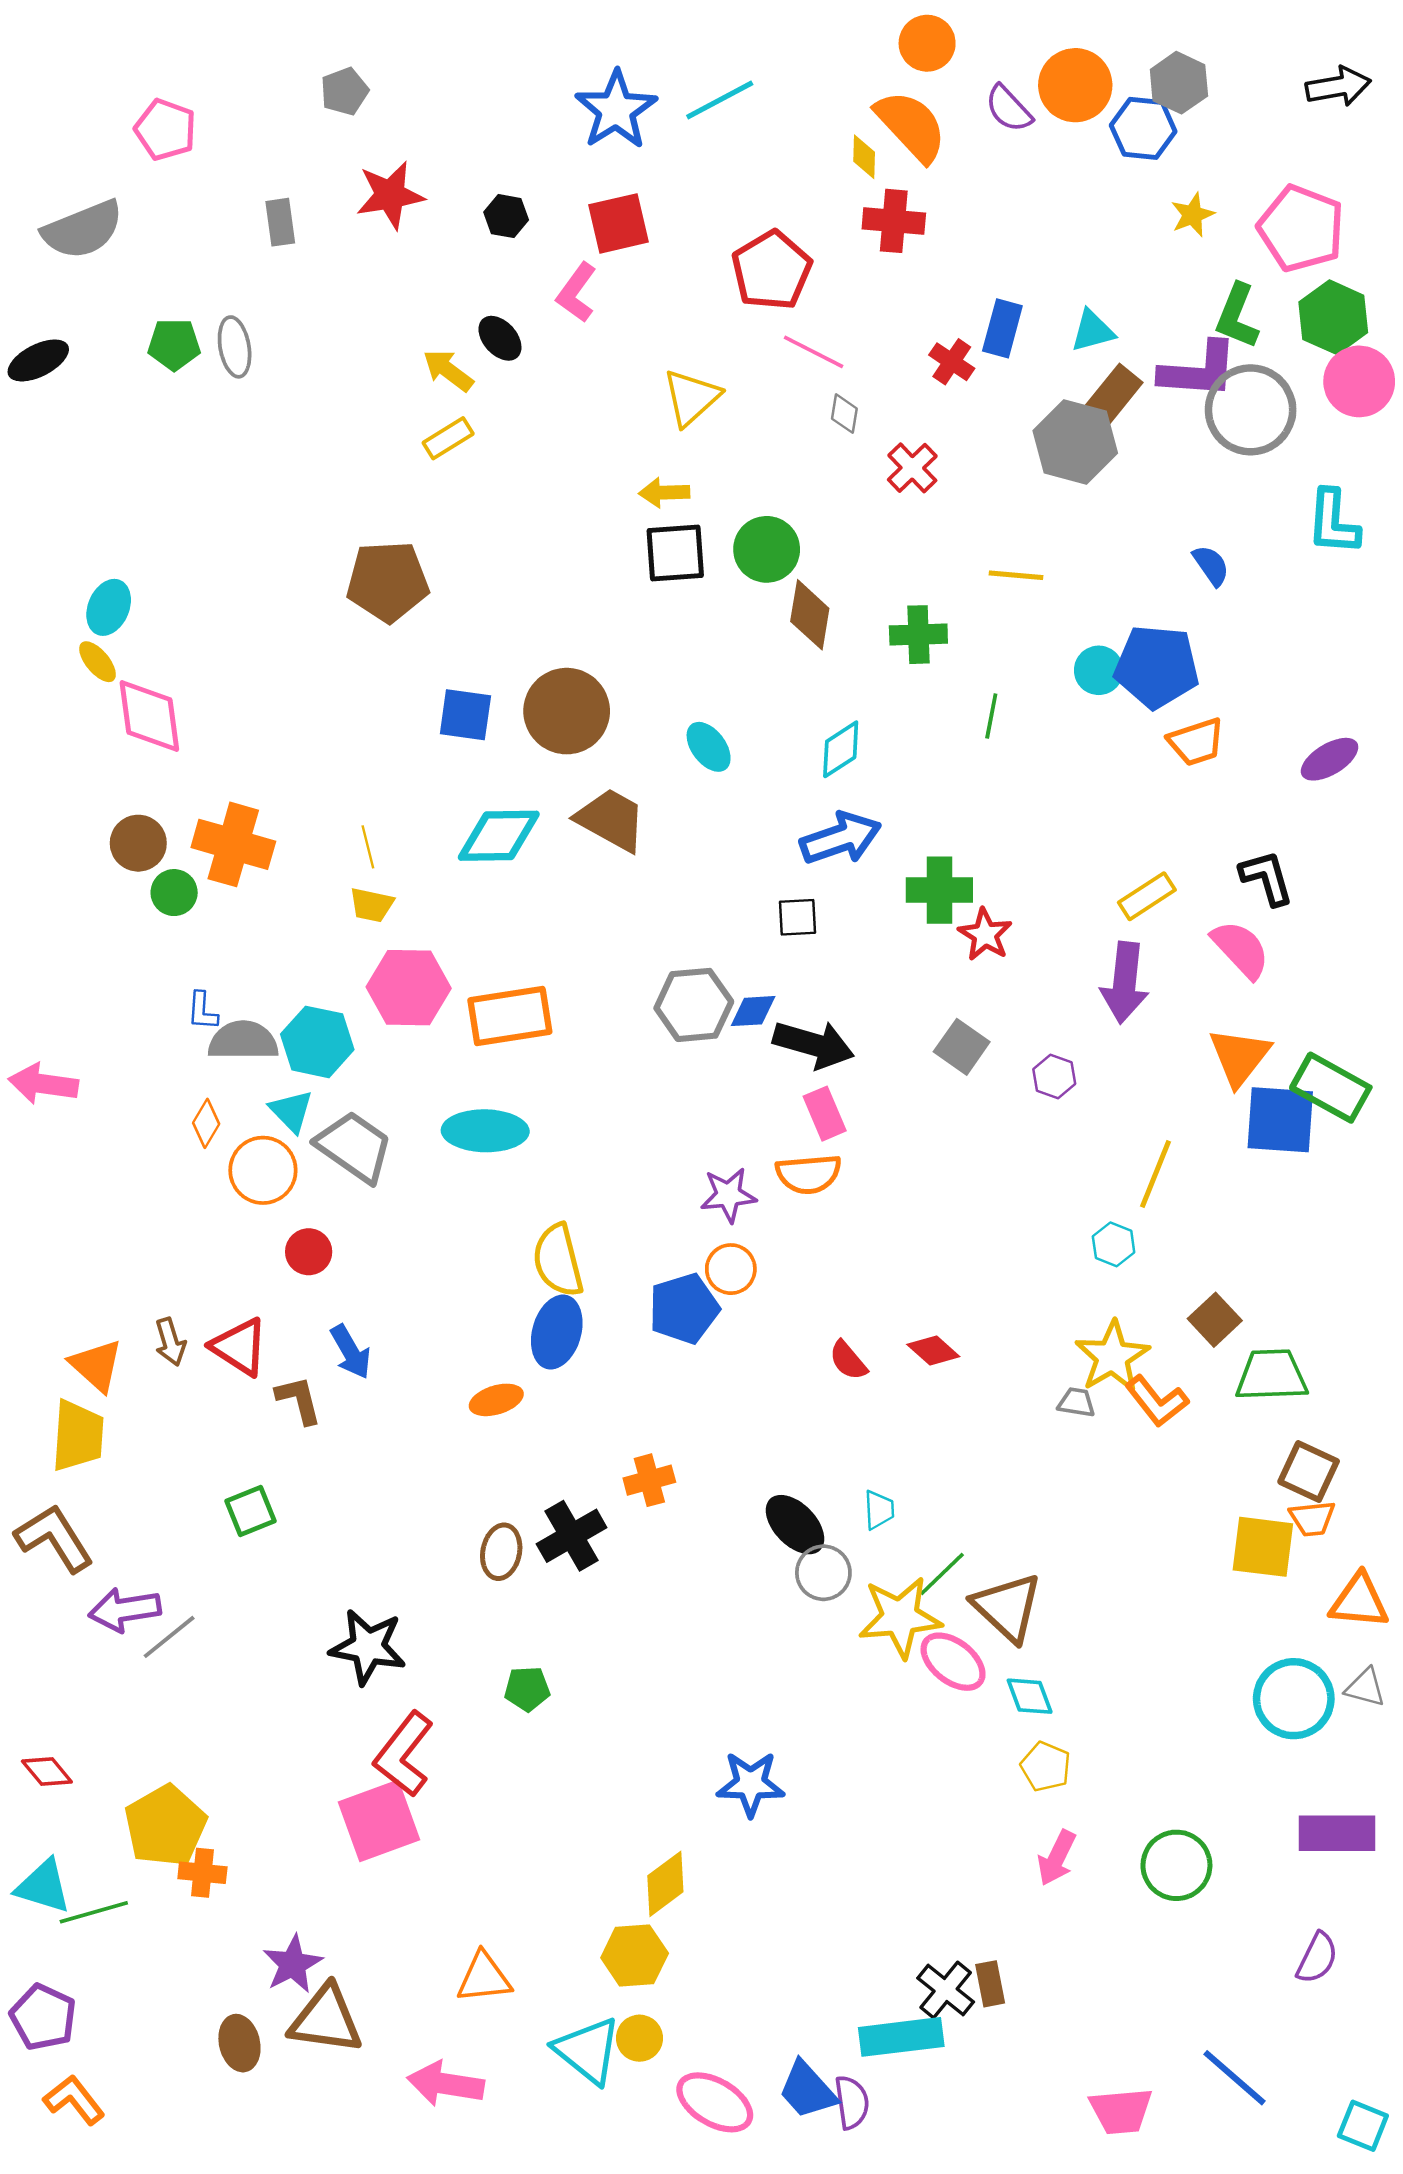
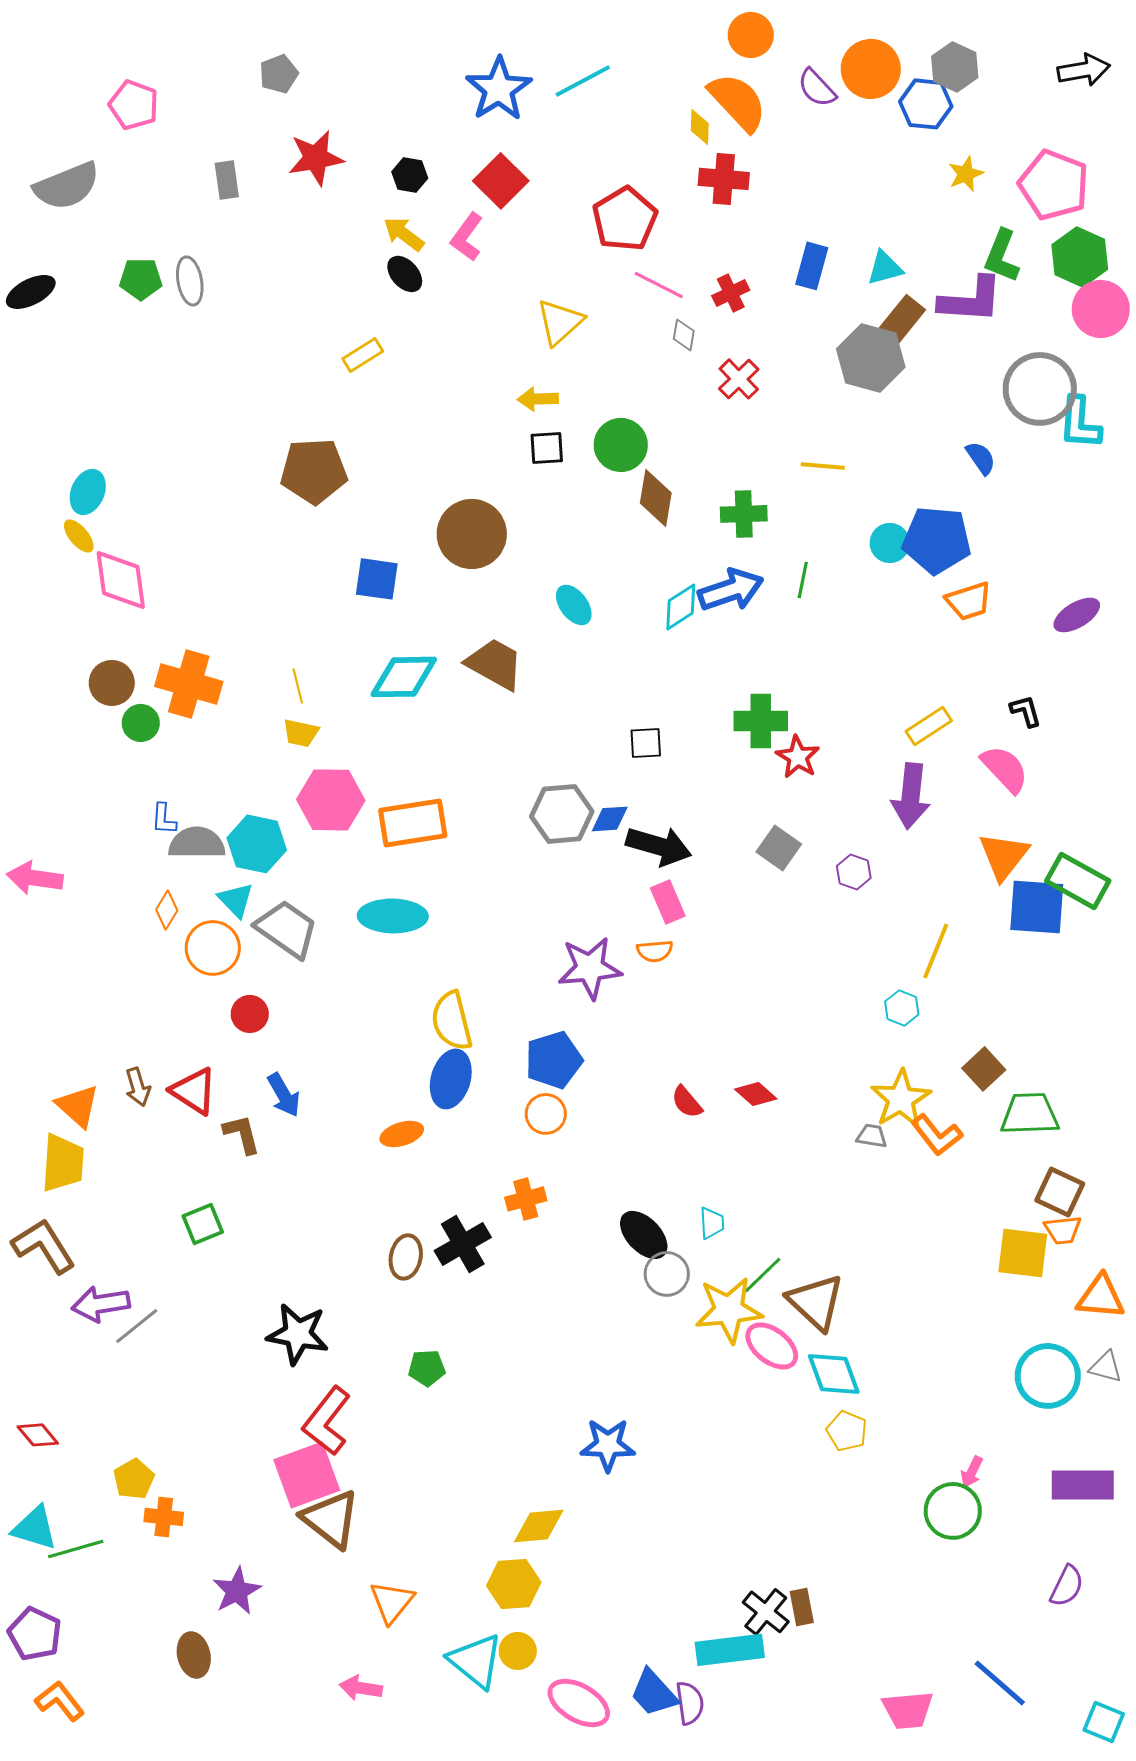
red square: (618, 223) -> (501, 181), turned -32
red cross: (952, 362) -> (731, 293), moved, turned 30
yellow arrow: (448, 370) -> (404, 234), moved
gray circle: (1251, 410) -> (1040, 389), moved
black square: (675, 553) -> (547, 448), size x0.7
brown circle: (567, 711) -> (472, 534), moved
blue arrow: (841, 838) -> (731, 590), moved
black L-shape: (1267, 878) -> (1026, 711), size x0.7
orange semicircle: (809, 1174) -> (655, 951), size x0.7
purple star: (728, 1195) -> (590, 968), size x1.4
orange circle: (731, 1269) -> (546, 1114), moved
cyan diamond: (1030, 1696) -> (834, 1374), size x1.4
yellow pentagon: (165, 1826) -> (134, 1479), size x0.6
pink arrow: (1057, 1858) -> (972, 1472), moved, size x0.7
yellow diamond: (665, 1884) -> (539, 1526), turned 32
orange triangle: (484, 1978) -> (392, 1602), turned -45
brown triangle: (326, 2020) -> (331, 1519), moved, turned 30
pink arrow: (446, 2084) -> (361, 1688), size x0.7

